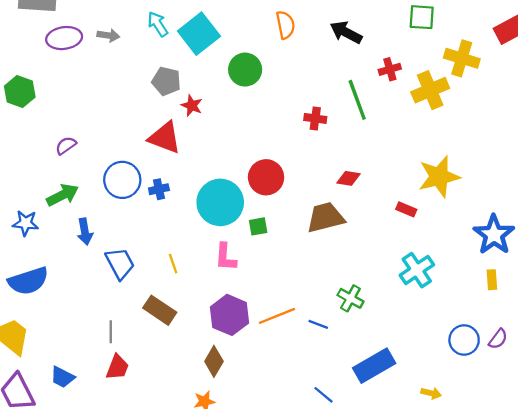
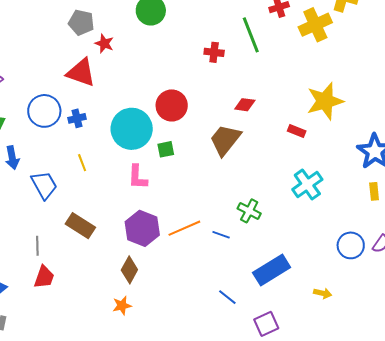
brown trapezoid: (325, 217) -> (225, 140), turned -36
yellow line: (173, 264) -> (82, 163), moved

